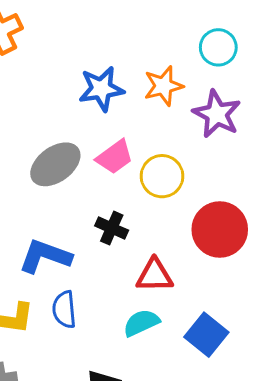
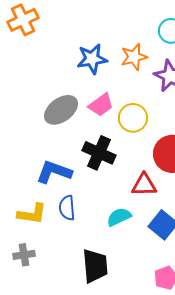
black cross: (112, 228) -> (99, 153), size x1.5
red triangle: (155, 275) -> (144, 185), moved

